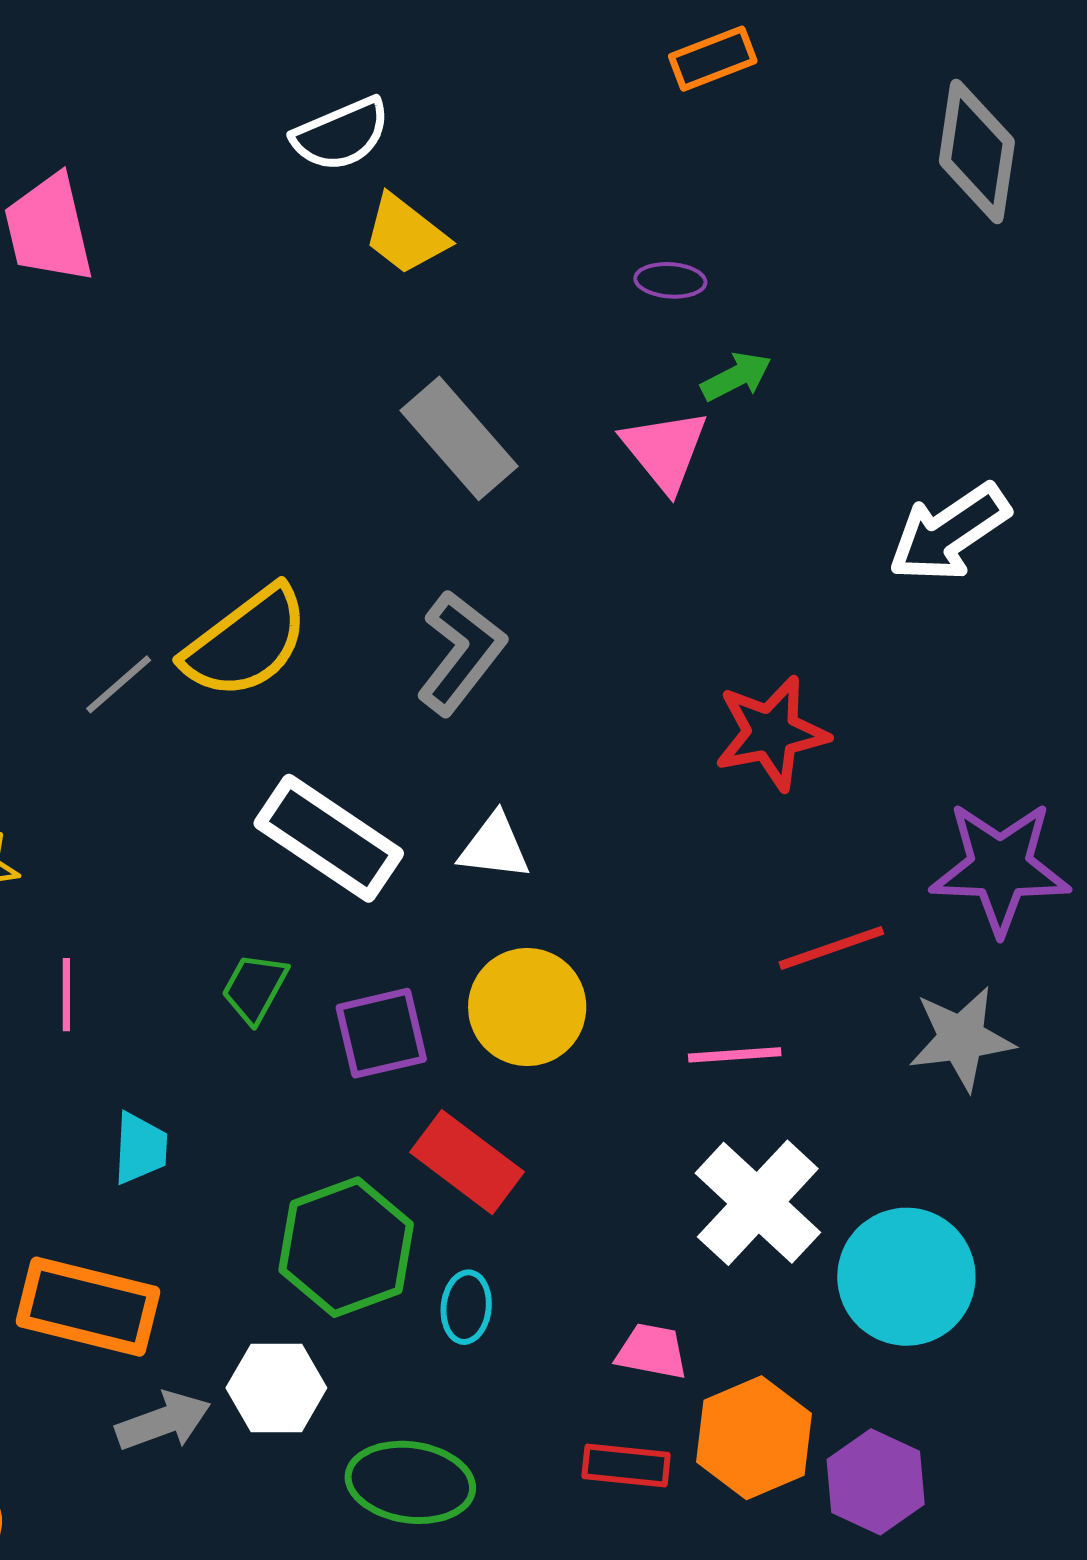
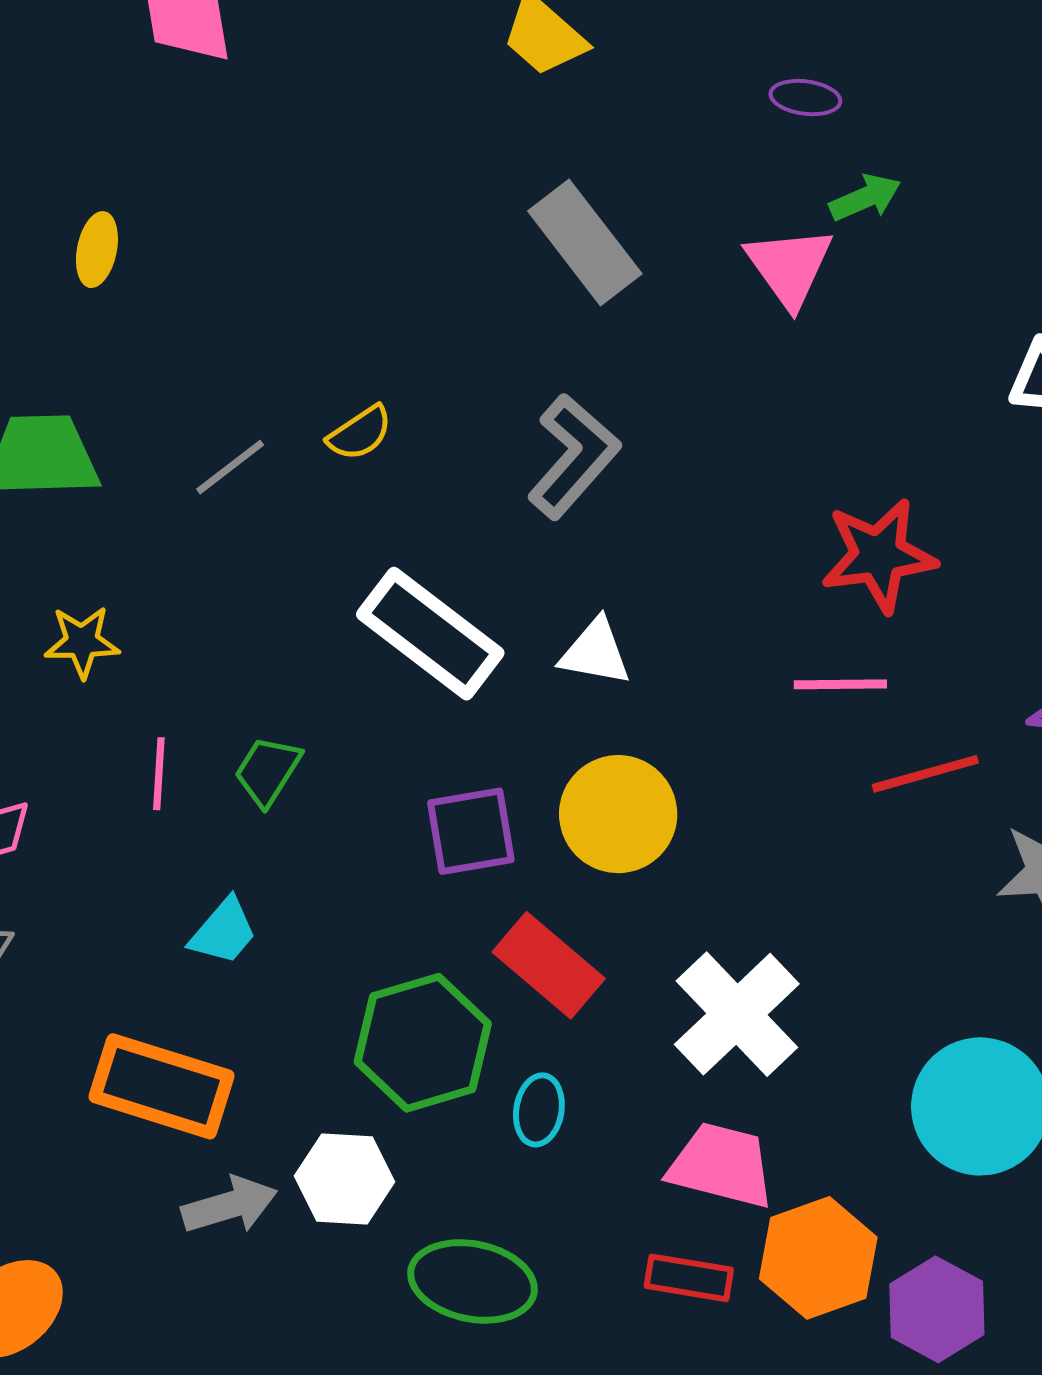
yellow semicircle: (246, 642) -> (360, 433), size x0.5
green trapezoid: (255, 988) -> (268, 771), moved
pink line: (735, 1055) -> (840, 684), moved
cyan trapezoid: (140, 1148) -> (223, 931), turned 34
white cross: (758, 1203) -> (737, 1014), moved
pink trapezoid: (652, 1351) -> (722, 1165), size x1.5

